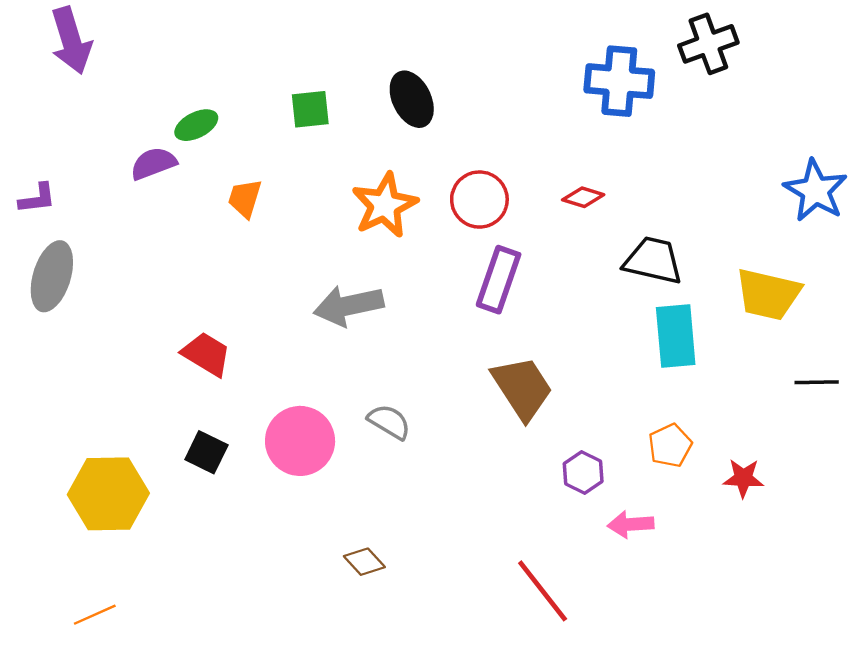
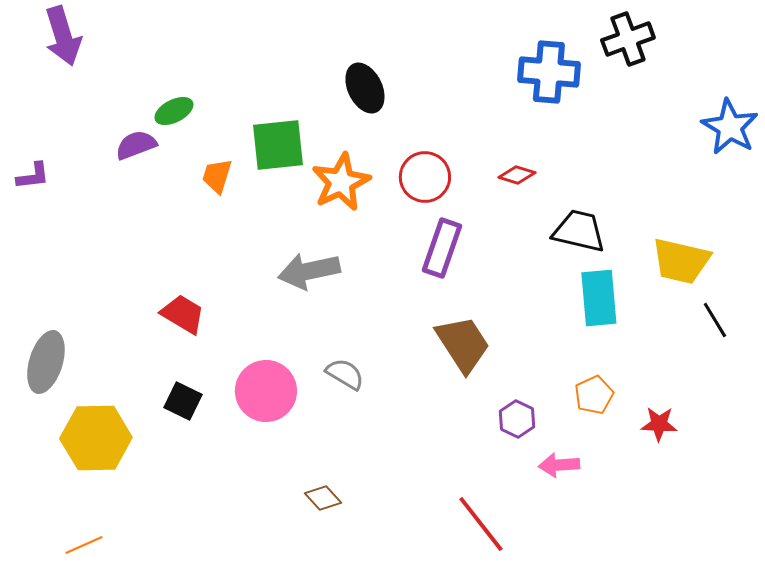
green square: (310, 109) -> (278, 145), moved, size x1.5
blue star: (816, 191) -> (730, 127), moved
gray ellipse: (52, 276) -> (46, 362), moved
black line: (817, 382) -> (715, 320), moved, turned 60

